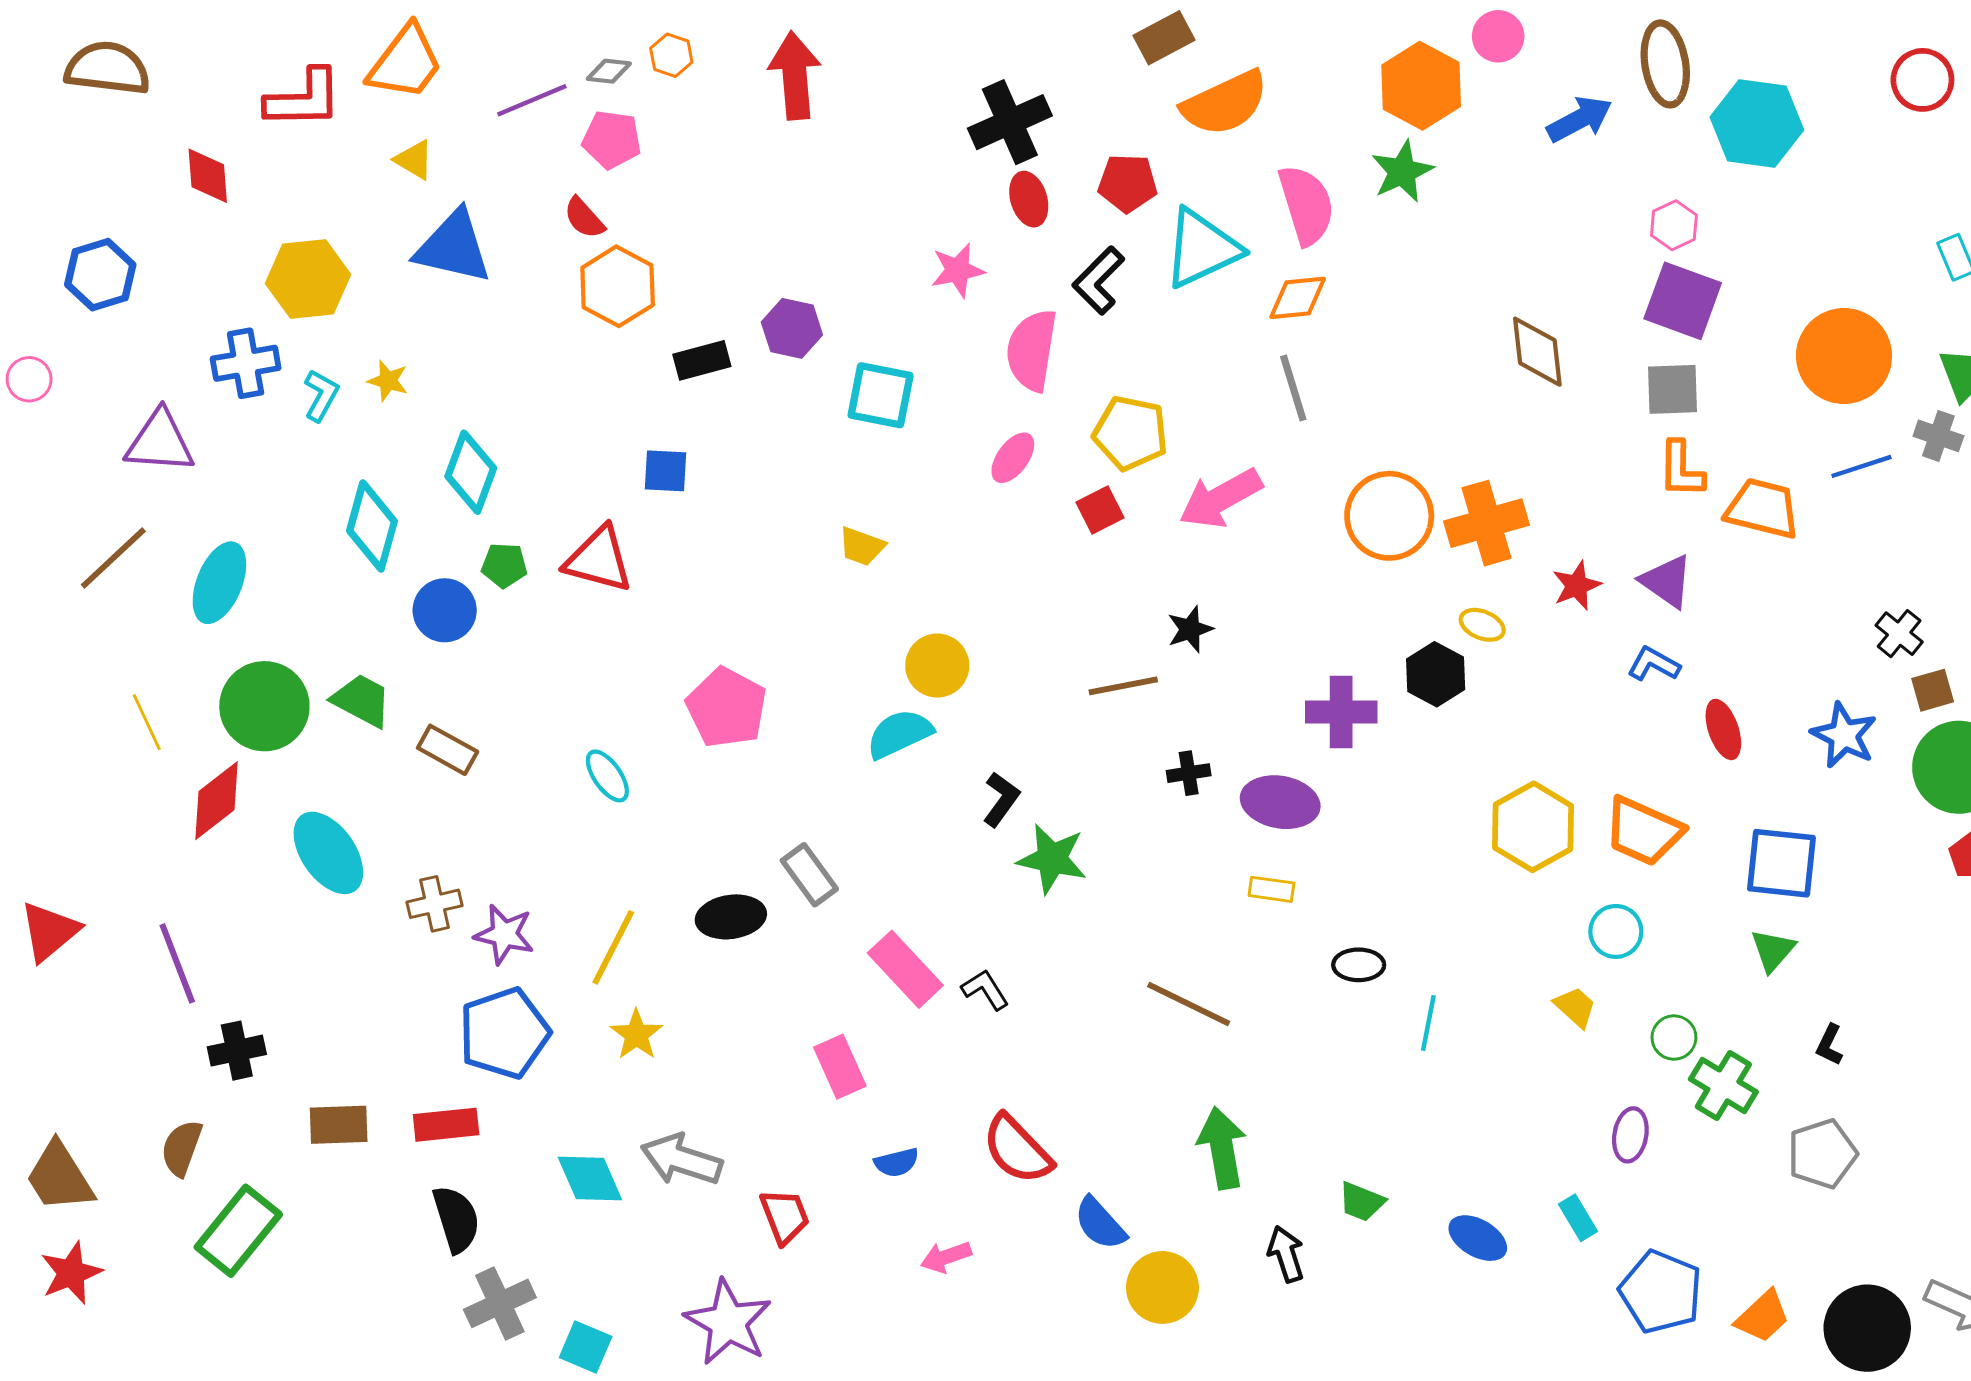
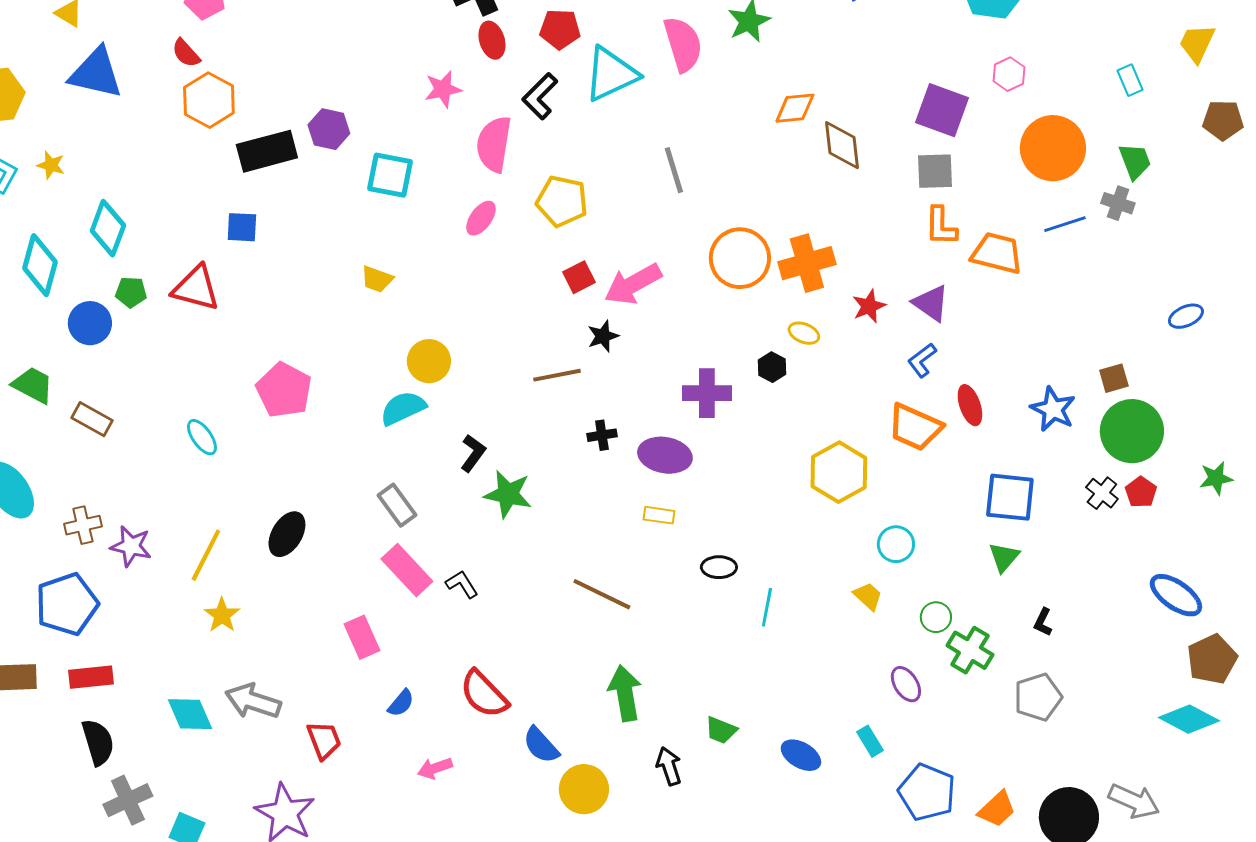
pink hexagon: (1674, 225) -> (1009, 74), moved
orange diamond: (1298, 298) -> (795, 108), moved
black rectangle: (702, 360) -> (267, 151), size x1.5
pink arrow: (1221, 498) -> (633, 284), moved
red square: (1100, 510) -> (579, 277), moved
black cross: (1899, 634) -> (1102, 493), moved
blue L-shape: (1654, 664) -> (922, 360), turned -66
black hexagon: (1436, 674) -> (772, 367), size x0.7
orange trapezoid: (1643, 831) -> (915, 427), moved
gray rectangle: (809, 875) -> (397, 505), moved
black ellipse: (731, 917) -> (287, 534), turned -51
blue pentagon: (504, 1033) -> (67, 604), moved
purple ellipse: (1630, 1135) -> (906, 684), turned -42
blue semicircle: (897, 1162) -> (401, 703), turned -36

